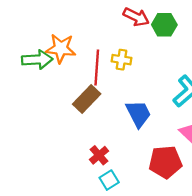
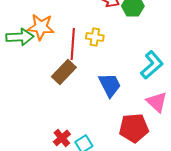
red cross: (99, 155) -> (62, 138), moved

